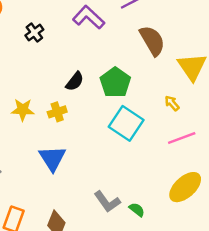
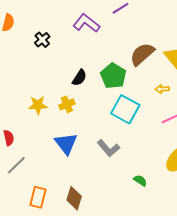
brown semicircle: (152, 41) -> (142, 54), moved, turned -96
yellow arrow: (172, 103) -> (162, 89), turned -48
gray L-shape: (107, 202) -> (108, 148), moved

